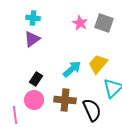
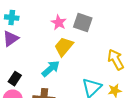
yellow trapezoid: (98, 64) -> (64, 47), moved

